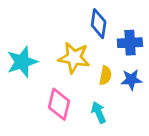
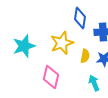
yellow star: (74, 58) -> (62, 43), turned -30
cyan arrow: (99, 112) -> (94, 83), moved

